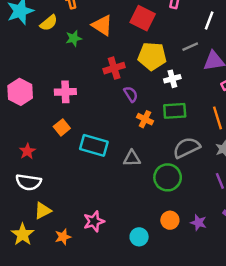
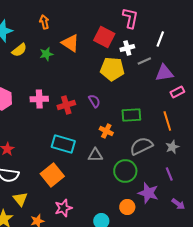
yellow semicircle: (49, 23) -> (19, 50), moved
red cross: (114, 68) -> (66, 105), moved
white cross: (172, 79) -> (127, 48), moved
orange cross: (145, 119) -> (106, 131), moved
orange square: (62, 127) -> (52, 175), moved, size x1.6
yellow triangle: (43, 211) -> (20, 199), turned -42
purple star: (198, 223) -> (148, 193), moved, size x1.5

